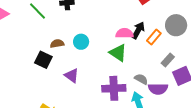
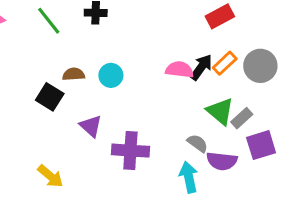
orange rectangle: (154, 37) -> (225, 63), moved
green triangle: (118, 53) -> (220, 111), moved
purple cross: (114, 88) -> (130, 151), moved

